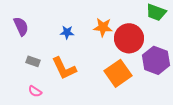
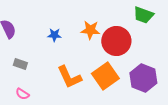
purple hexagon: (156, 60) -> (143, 78), moved
orange L-shape: (64, 68) -> (69, 77), moved

